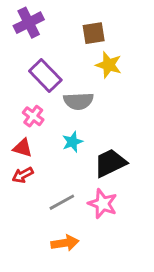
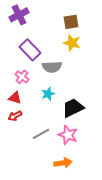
brown square: (94, 33) -> (71, 22), moved
orange arrow: (65, 243) -> (63, 163), moved

